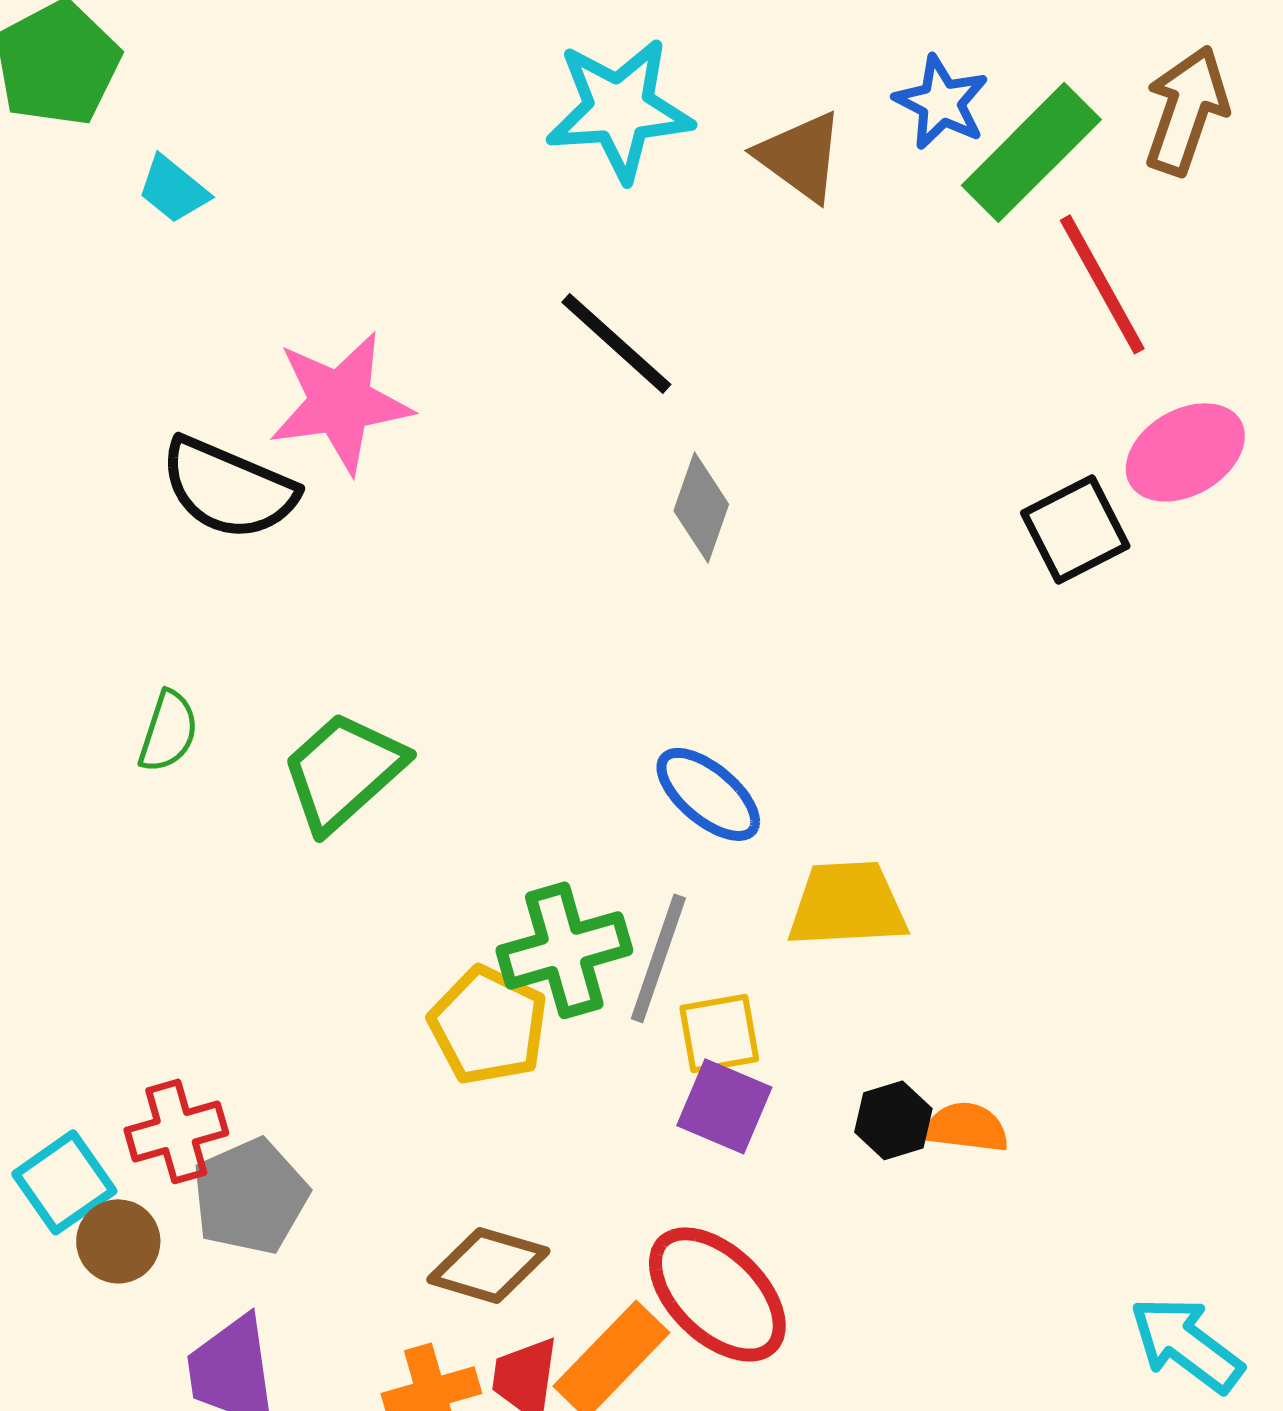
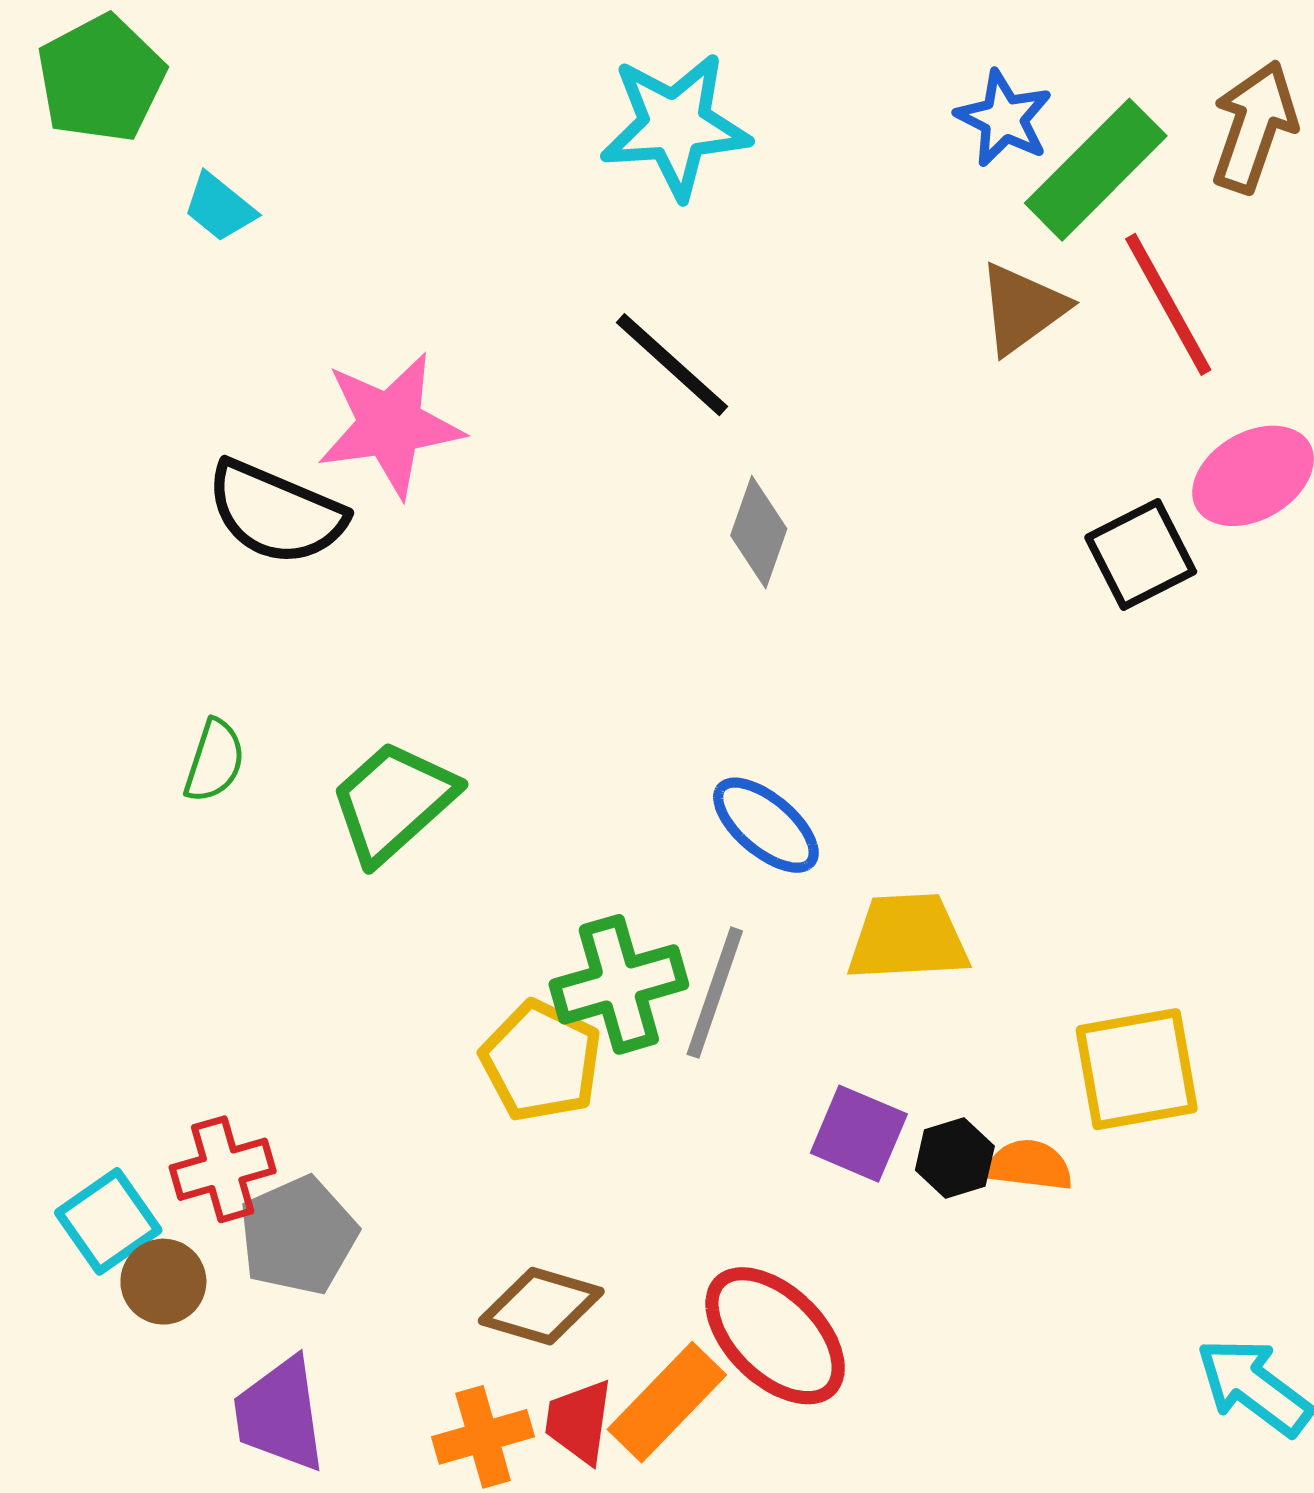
brown triangle: (800, 156) -> (1022, 308), moved, turned 48
yellow square: (719, 1033) -> (1137, 1069), moved, size x1.5
purple square: (724, 1106) -> (859, 1134), moved

